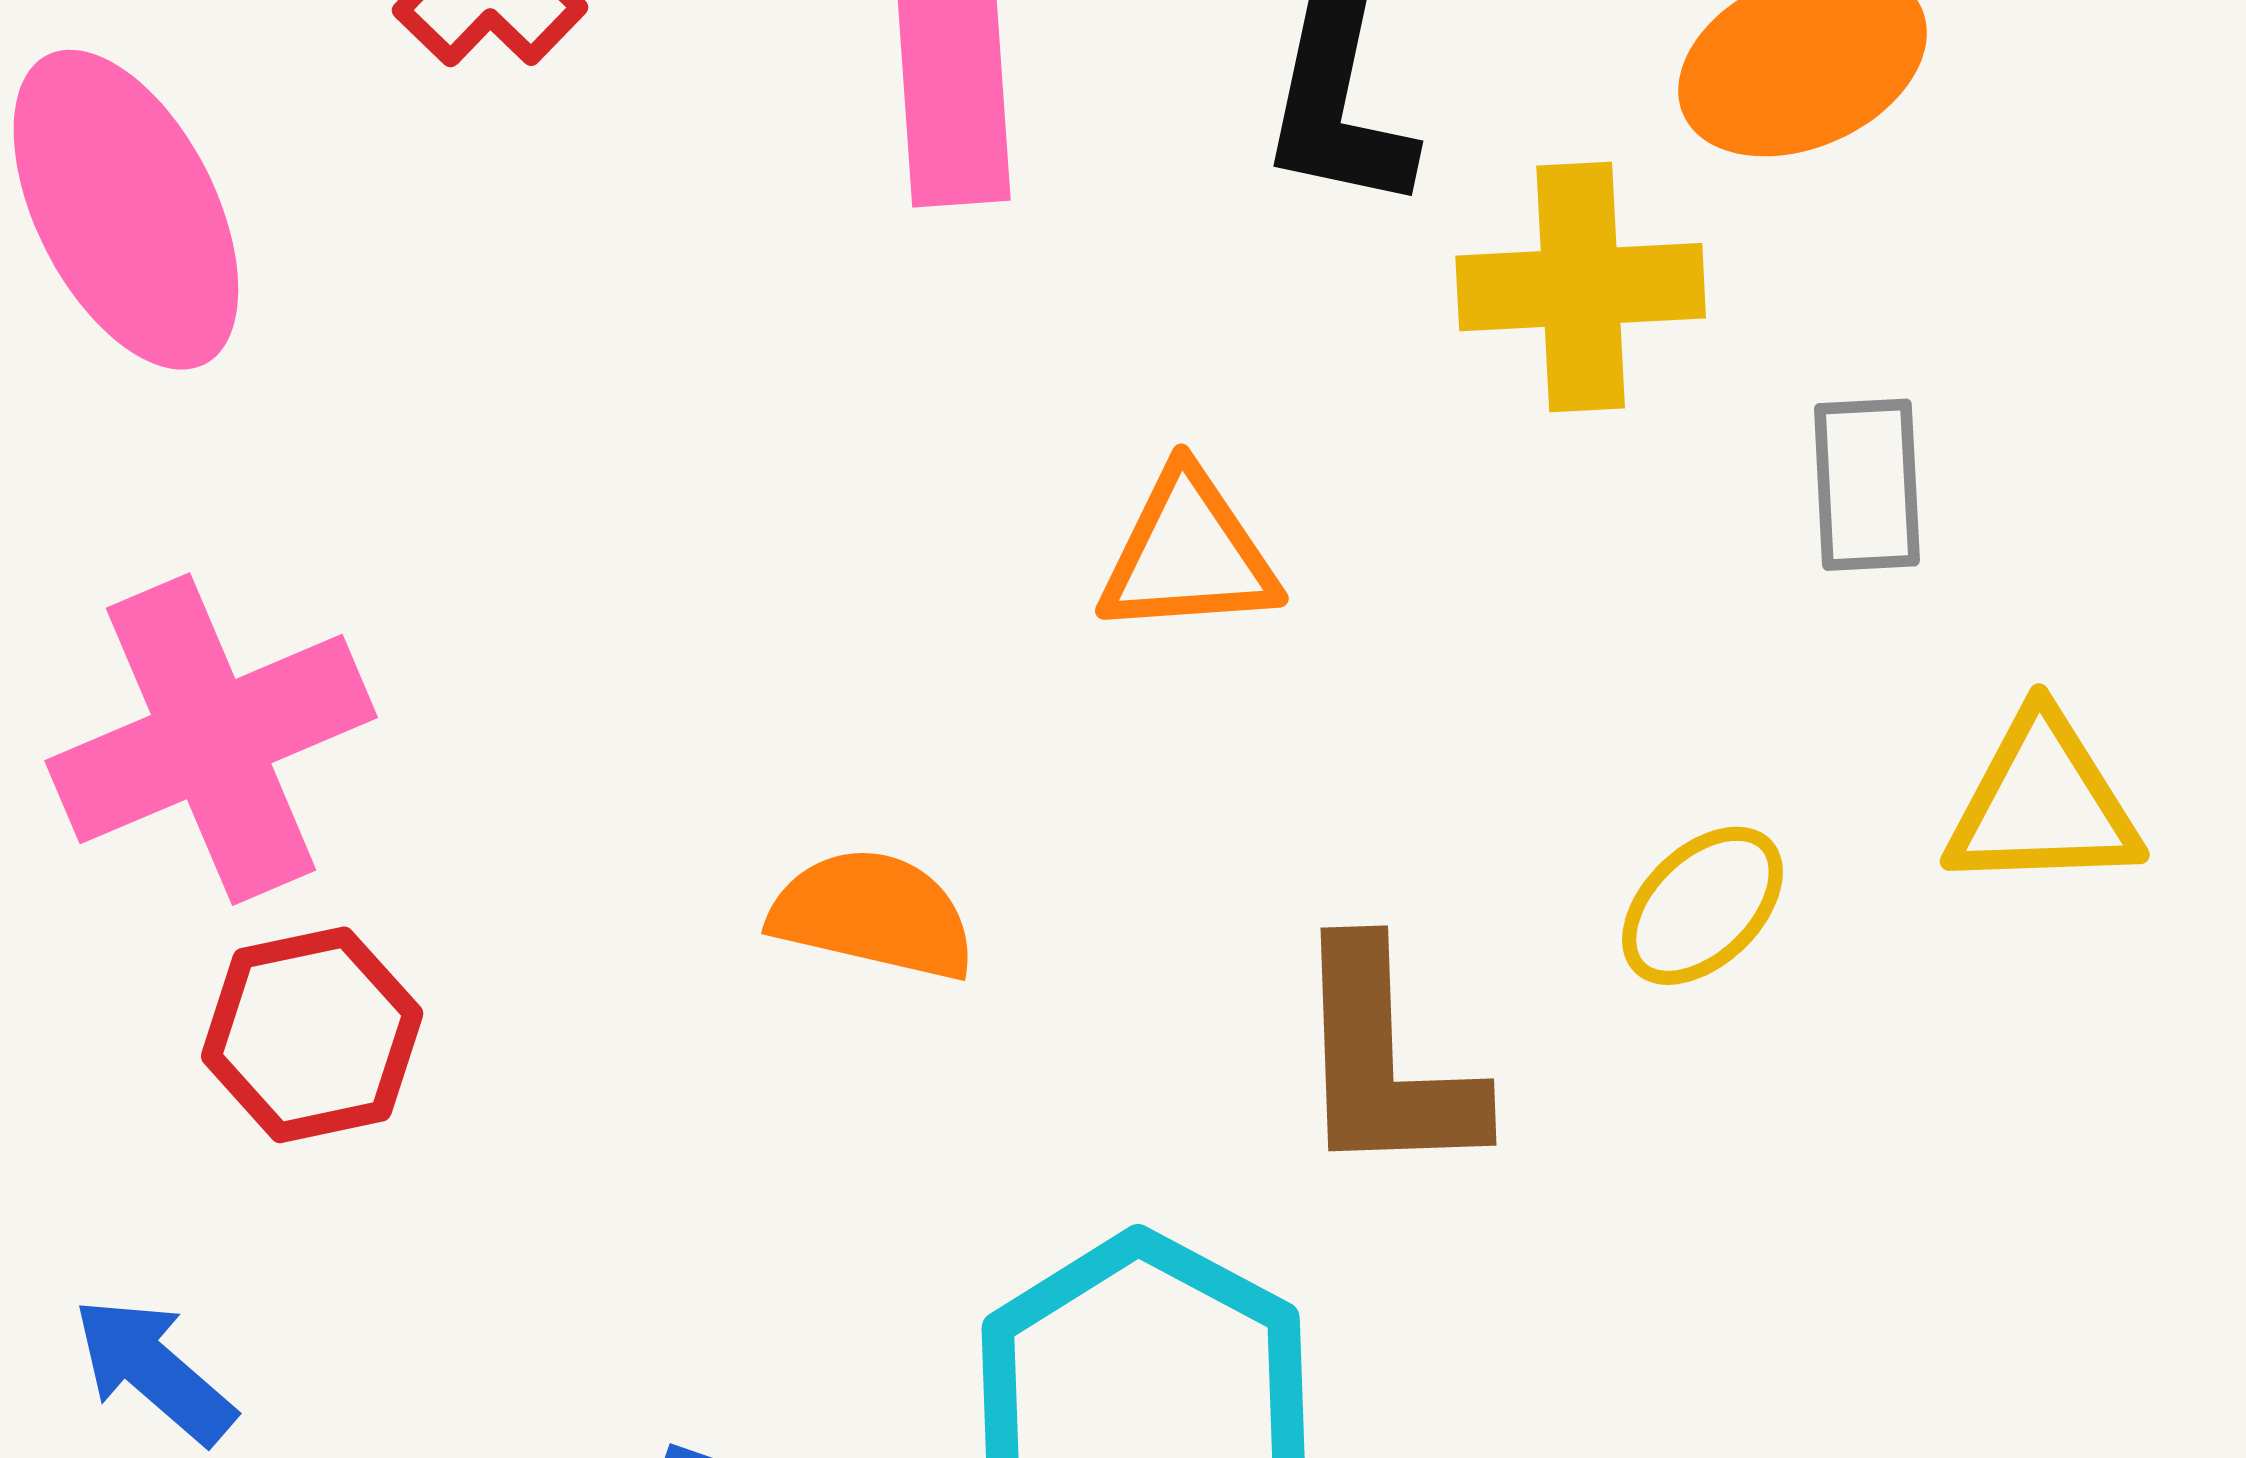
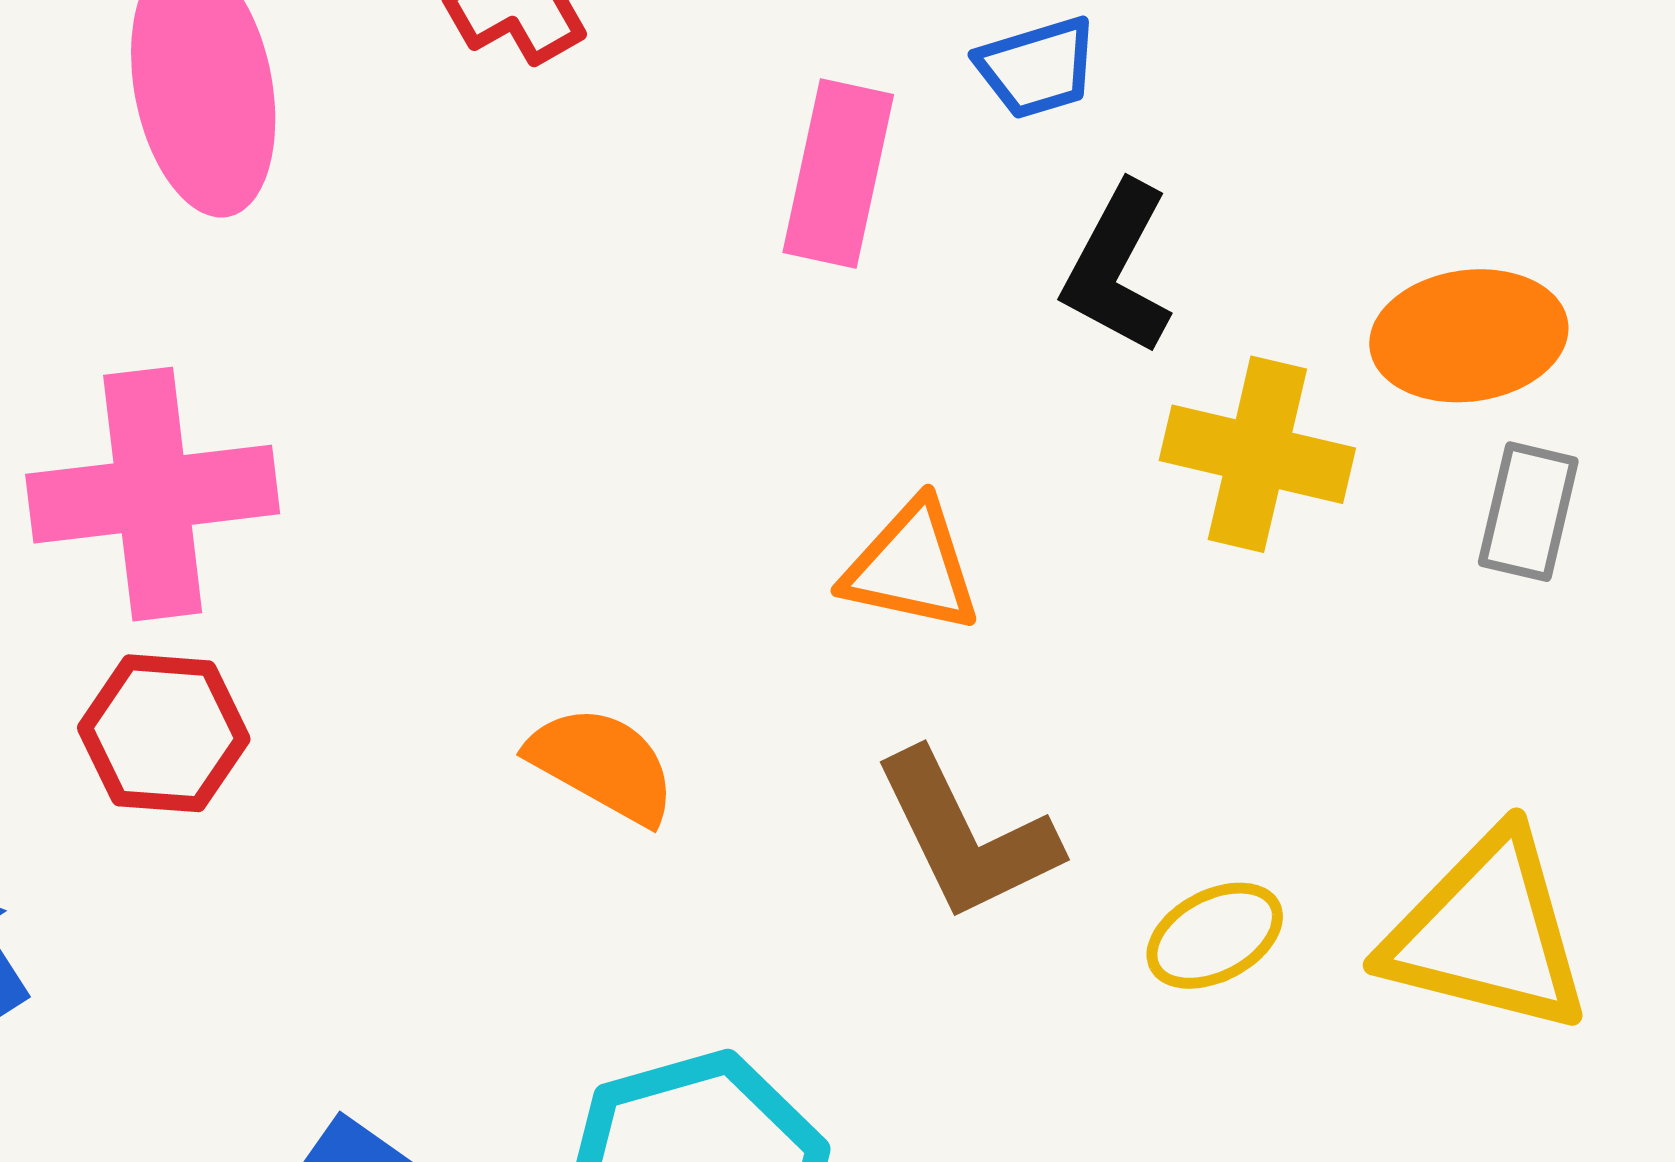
gray rectangle: (1867, 485) -> (1528, 512), moved
yellow triangle: (2043, 803) -> (1487, 933), size x1.4
brown L-shape: (1385, 1062) -> (966, 836), moved, turned -40

